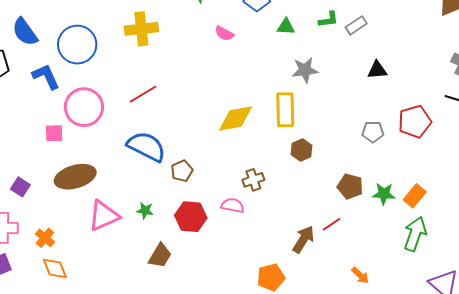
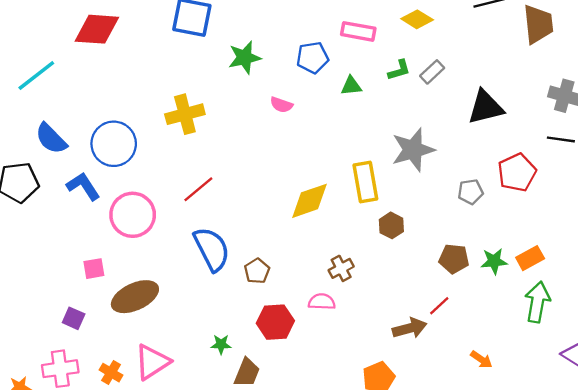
gray star: (305, 70) -> (413, 150), moved, size x1.4
black triangle: (377, 70) -> (486, 107), moved, size x1.6
pink square: (54, 133) -> (94, 269), moved
blue semicircle: (146, 146) -> (212, 249), turned 45
orange rectangle: (415, 196) -> (530, 258), turned 30
green star: (145, 211) -> (221, 344), moved
pink triangle: (104, 216) -> (152, 362), moved
brown arrow: (303, 239) -> (410, 328), turned 52

